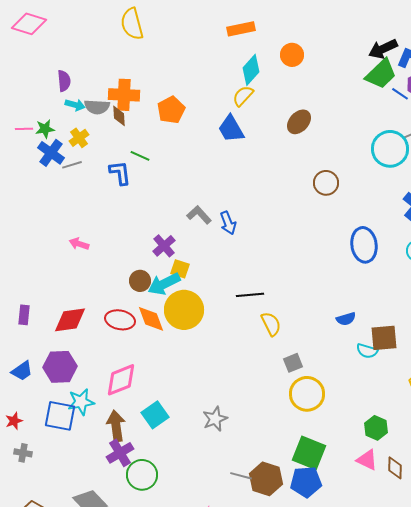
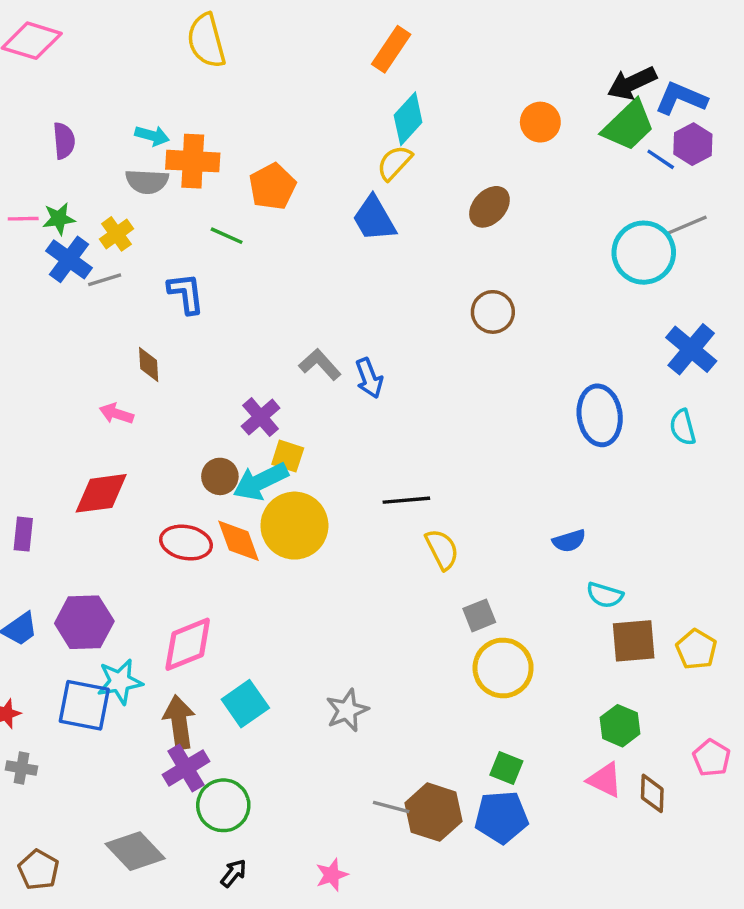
orange rectangle: (241, 29) -> (391, 49), turned -44
orange circle: (292, 55) -> (540, 122), moved
purple semicircle: (64, 81) -> (64, 141), moved
cyan arrow: (75, 105) -> (152, 136), moved
brown diamond: (119, 116) -> (149, 365), moved
green line: (140, 156) -> (227, 236), moved
brown circle: (326, 183) -> (493, 312), moved
red diamond: (70, 320) -> (101, 493), moved
brown square: (384, 338) -> (634, 641), moved
green square: (309, 453) -> (506, 768), size x0.6

